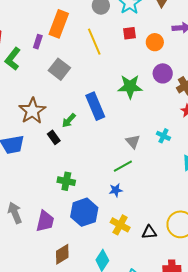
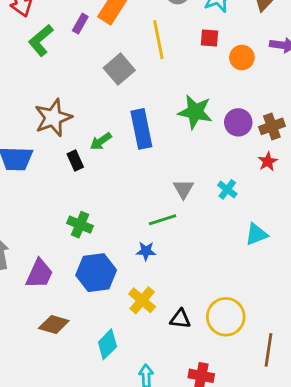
gray square: (59, 69) -> (119, 69), moved
purple circle: (163, 73) -> (238, 122), moved
brown diamond: (62, 254) -> (54, 325), turned 35

